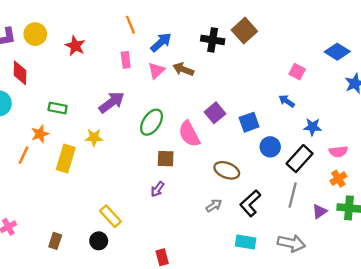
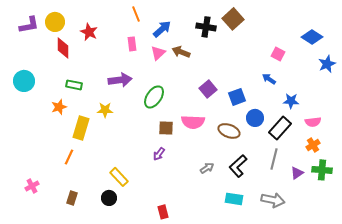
red diamond: (20, 73) -> (63, 48), moved
purple arrow: (112, 102) -> (120, 80), turned 30
pink semicircle: (189, 134) -> (193, 122), moved, turned -60
orange line: (23, 155) -> (69, 157), moved
brown ellipse: (227, 170) -> (229, 131), moved

